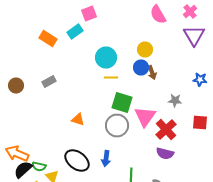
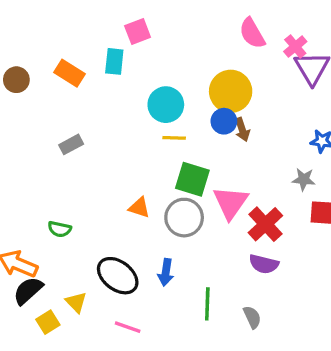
pink cross: (190, 12) -> (295, 46), moved
cyan rectangle: (75, 32) -> (114, 61), turned -49
yellow circle: (145, 50) -> (231, 91), size x1.6
brown circle: (16, 86) -> (16, 80), moved
gray star: (175, 100) -> (304, 179), moved
orange triangle: (78, 120) -> (139, 208), moved
green semicircle: (39, 166) -> (60, 229), moved

